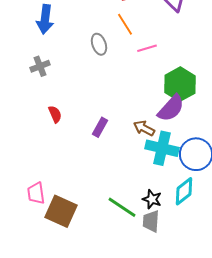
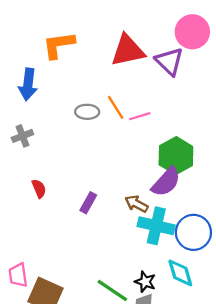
orange line: (125, 24) -> (116, 107), moved
gray ellipse: (99, 44) -> (87, 112), turned -70
cyan diamond: (184, 191) -> (180, 273), turned -68

